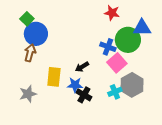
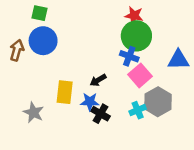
green square: (27, 19) -> (39, 13), moved, turned -32
blue triangle: (142, 28) -> (178, 60), moved
green circle: (128, 40) -> (136, 36), moved
brown arrow: (30, 53) -> (17, 50), moved
gray star: (28, 94) -> (34, 112), turned -30

